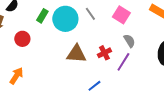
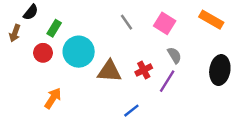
green rectangle: (42, 16) -> (54, 28), moved
cyan circle: (65, 19) -> (79, 52), moved
orange arrow: (16, 76) -> (53, 98), moved

